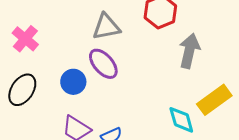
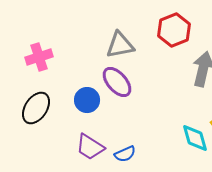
pink cross: (25, 39) -> (39, 57), turned 32

